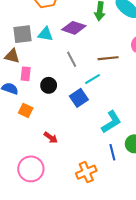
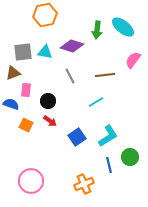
brown triangle: (12, 56) -> (13, 73), turned -35
cyan line: (93, 79) -> (96, 102), moved
blue square: (79, 98) -> (77, 137), moved
red arrow: (51, 138) -> (50, 121), moved

